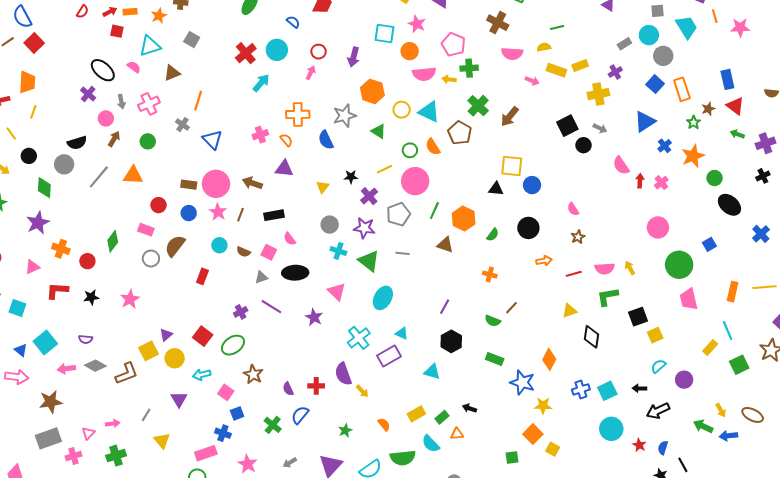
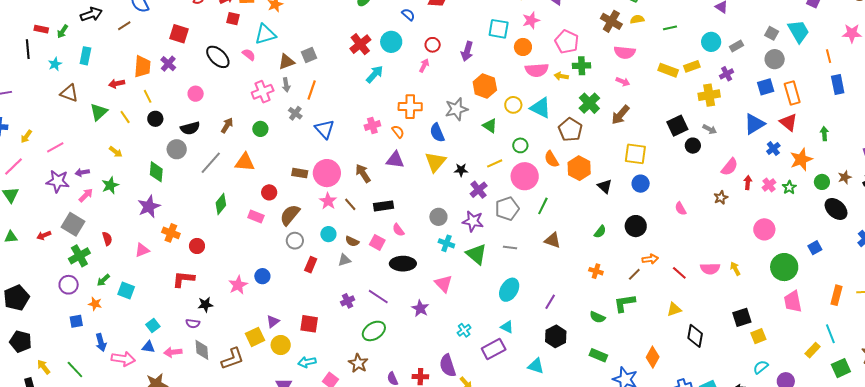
gray square: (657, 11) -> (772, 33), moved, turned 32
orange line: (715, 16) -> (829, 56), moved
pink star: (417, 24) -> (531, 20), turned 30
cyan circle: (649, 35) -> (711, 42), moved
gray square: (192, 40) -> (309, 55), moved, turned 35
red square: (34, 43) -> (179, 34), moved, turned -30
yellow semicircle: (544, 47) -> (637, 19), moved
pink arrow: (532, 81) -> (623, 82), moved
blue square: (655, 84) -> (766, 87), turned 30
purple cross: (88, 94) -> (168, 64), moved
gray arrow: (121, 102) -> (286, 85), moved
red triangle: (735, 106) -> (788, 122), moved
brown star: (708, 109) -> (845, 177), moved
yellow line: (33, 112) -> (148, 96), turned -48
pink circle: (106, 118) -> (196, 94), moved
green star: (693, 123) -> (789, 187), moved
green arrow: (737, 134) -> (824, 134), moved, turned 64
orange semicircle: (433, 147) -> (551, 159), moved
black circle: (29, 156) -> (155, 119), moved
yellow square: (512, 166) -> (635, 154), moved
pink semicircle: (621, 166) -> (730, 167), turned -108
brown arrow: (252, 183) -> (363, 173), turned 36
yellow triangle: (323, 187) -> (435, 162), moved, size x1.6
black triangle: (496, 189) -> (605, 186), turned 35
blue circle: (189, 213) -> (262, 276), moved
brown line: (240, 215) -> (350, 204), turned -64
orange hexagon: (464, 219) -> (579, 168), moved
brown star: (578, 237) -> (721, 198), moved
green diamond: (113, 241) -> (221, 204), moved
brown semicircle: (175, 246) -> (290, 215), moved
gray circle: (151, 259) -> (295, 241), moved
red line: (574, 274) -> (679, 273), turned 56
gray triangle: (261, 277) -> (344, 260), moved
red L-shape: (57, 291) -> (183, 279), moved
black star: (91, 297) -> (205, 305), moved
green L-shape: (608, 297) -> (624, 303), moved
cyan ellipse: (383, 298) -> (509, 290), moved
brown line: (511, 308) -> (634, 274), moved
red square: (203, 336) -> (309, 324), turned -30
cyan cross: (359, 338) -> (464, 330), size x0.6
cyan square: (45, 342) -> (153, 326), size x0.6
green ellipse: (233, 345) -> (374, 331), moved
blue triangle: (21, 350) -> (148, 347), moved, turned -32
gray diamond: (95, 366) -> (202, 350), turned 55

